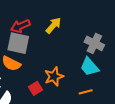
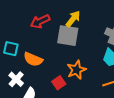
gray square: (18, 43) -> (68, 36), moved

